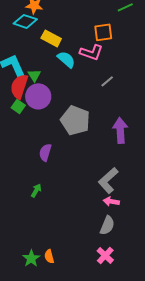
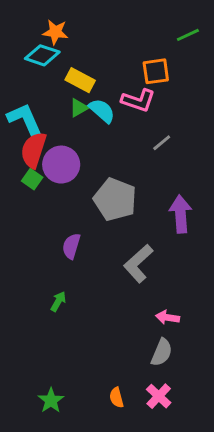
green triangle: (34, 75) -> (79, 108), moved, turned 32
gray L-shape: (108, 180) -> (138, 264), moved
orange semicircle: (49, 256) -> (116, 398), moved

